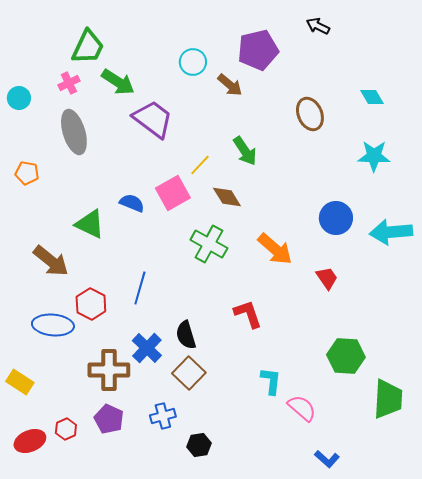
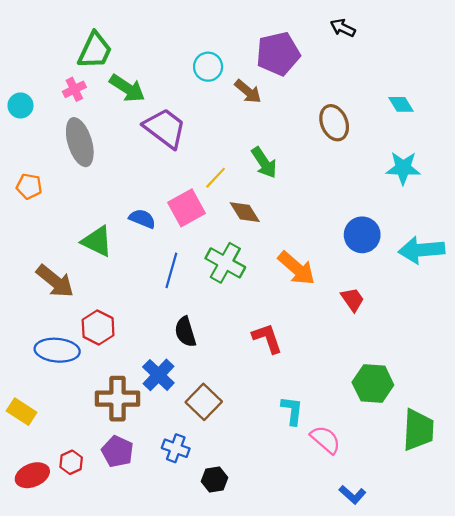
blue line: (140, 288) -> (171, 270), moved
black semicircle: (186, 335) -> (185, 332), moved
blue cross: (163, 416) -> (176, 448), turned 35

